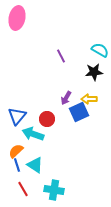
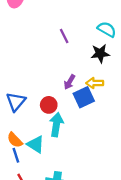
cyan arrow: (33, 134) -> (56, 125), moved, turned 80
orange semicircle: (16, 151) -> (15, 140), turned -91
cyan triangle: (35, 165) -> (36, 144), moved

